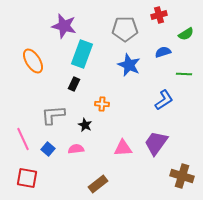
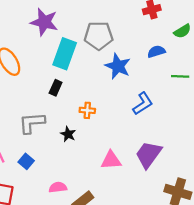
gray pentagon: (125, 29) -> (99, 36), moved
blue L-shape: (164, 100) -> (143, 104), moved
pink semicircle: (76, 149) -> (58, 187), moved

